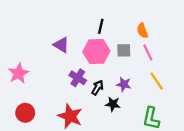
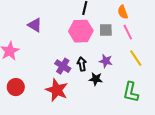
purple triangle: (61, 45) -> (35, 25), moved
purple cross: (78, 78) -> (63, 66), moved
black arrow: (97, 88) -> (82, 64), turned -40

